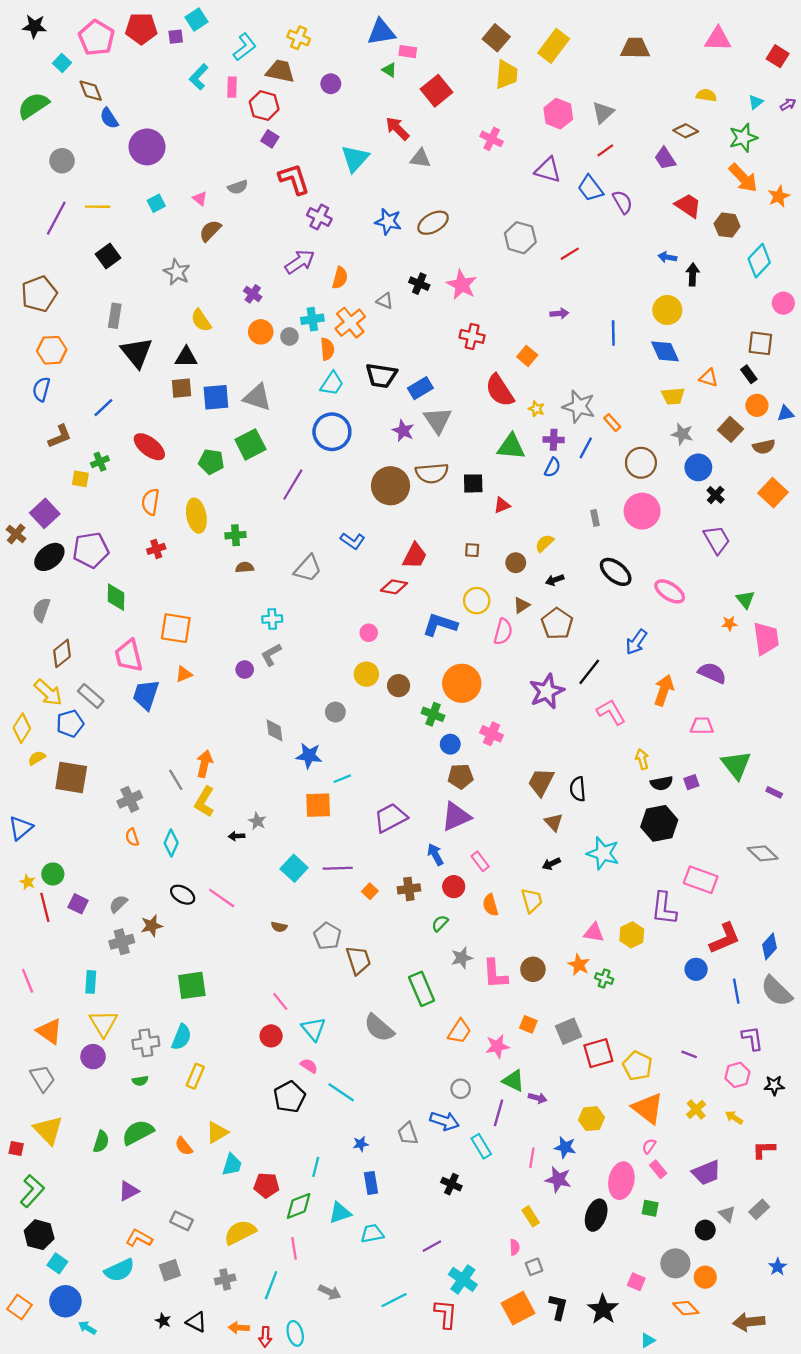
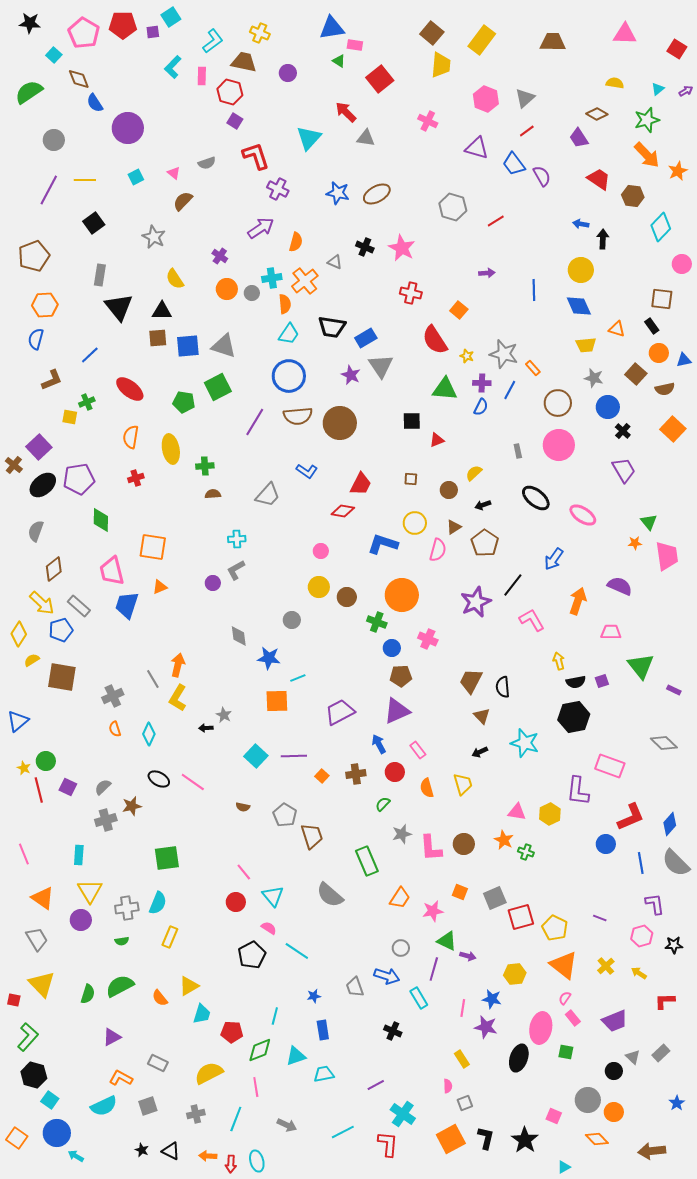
brown semicircle: (432, 473) -> (298, 416), moved

